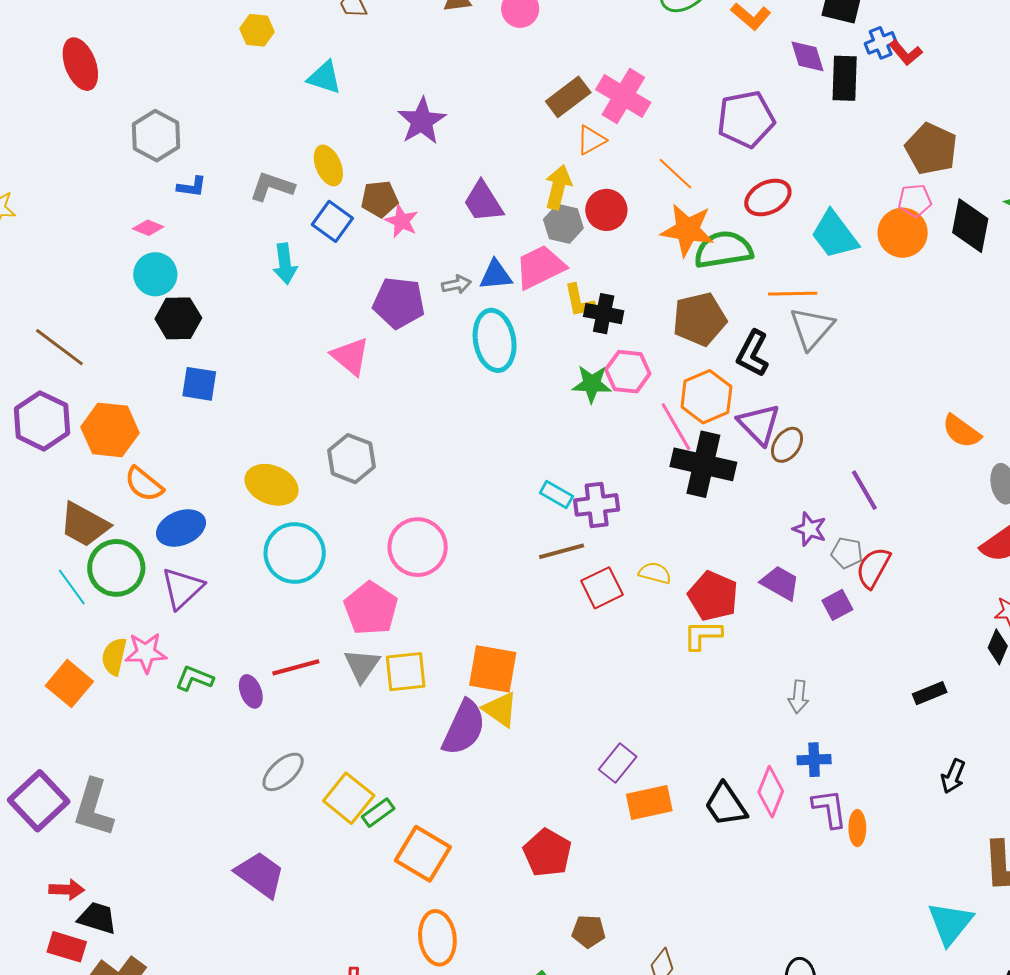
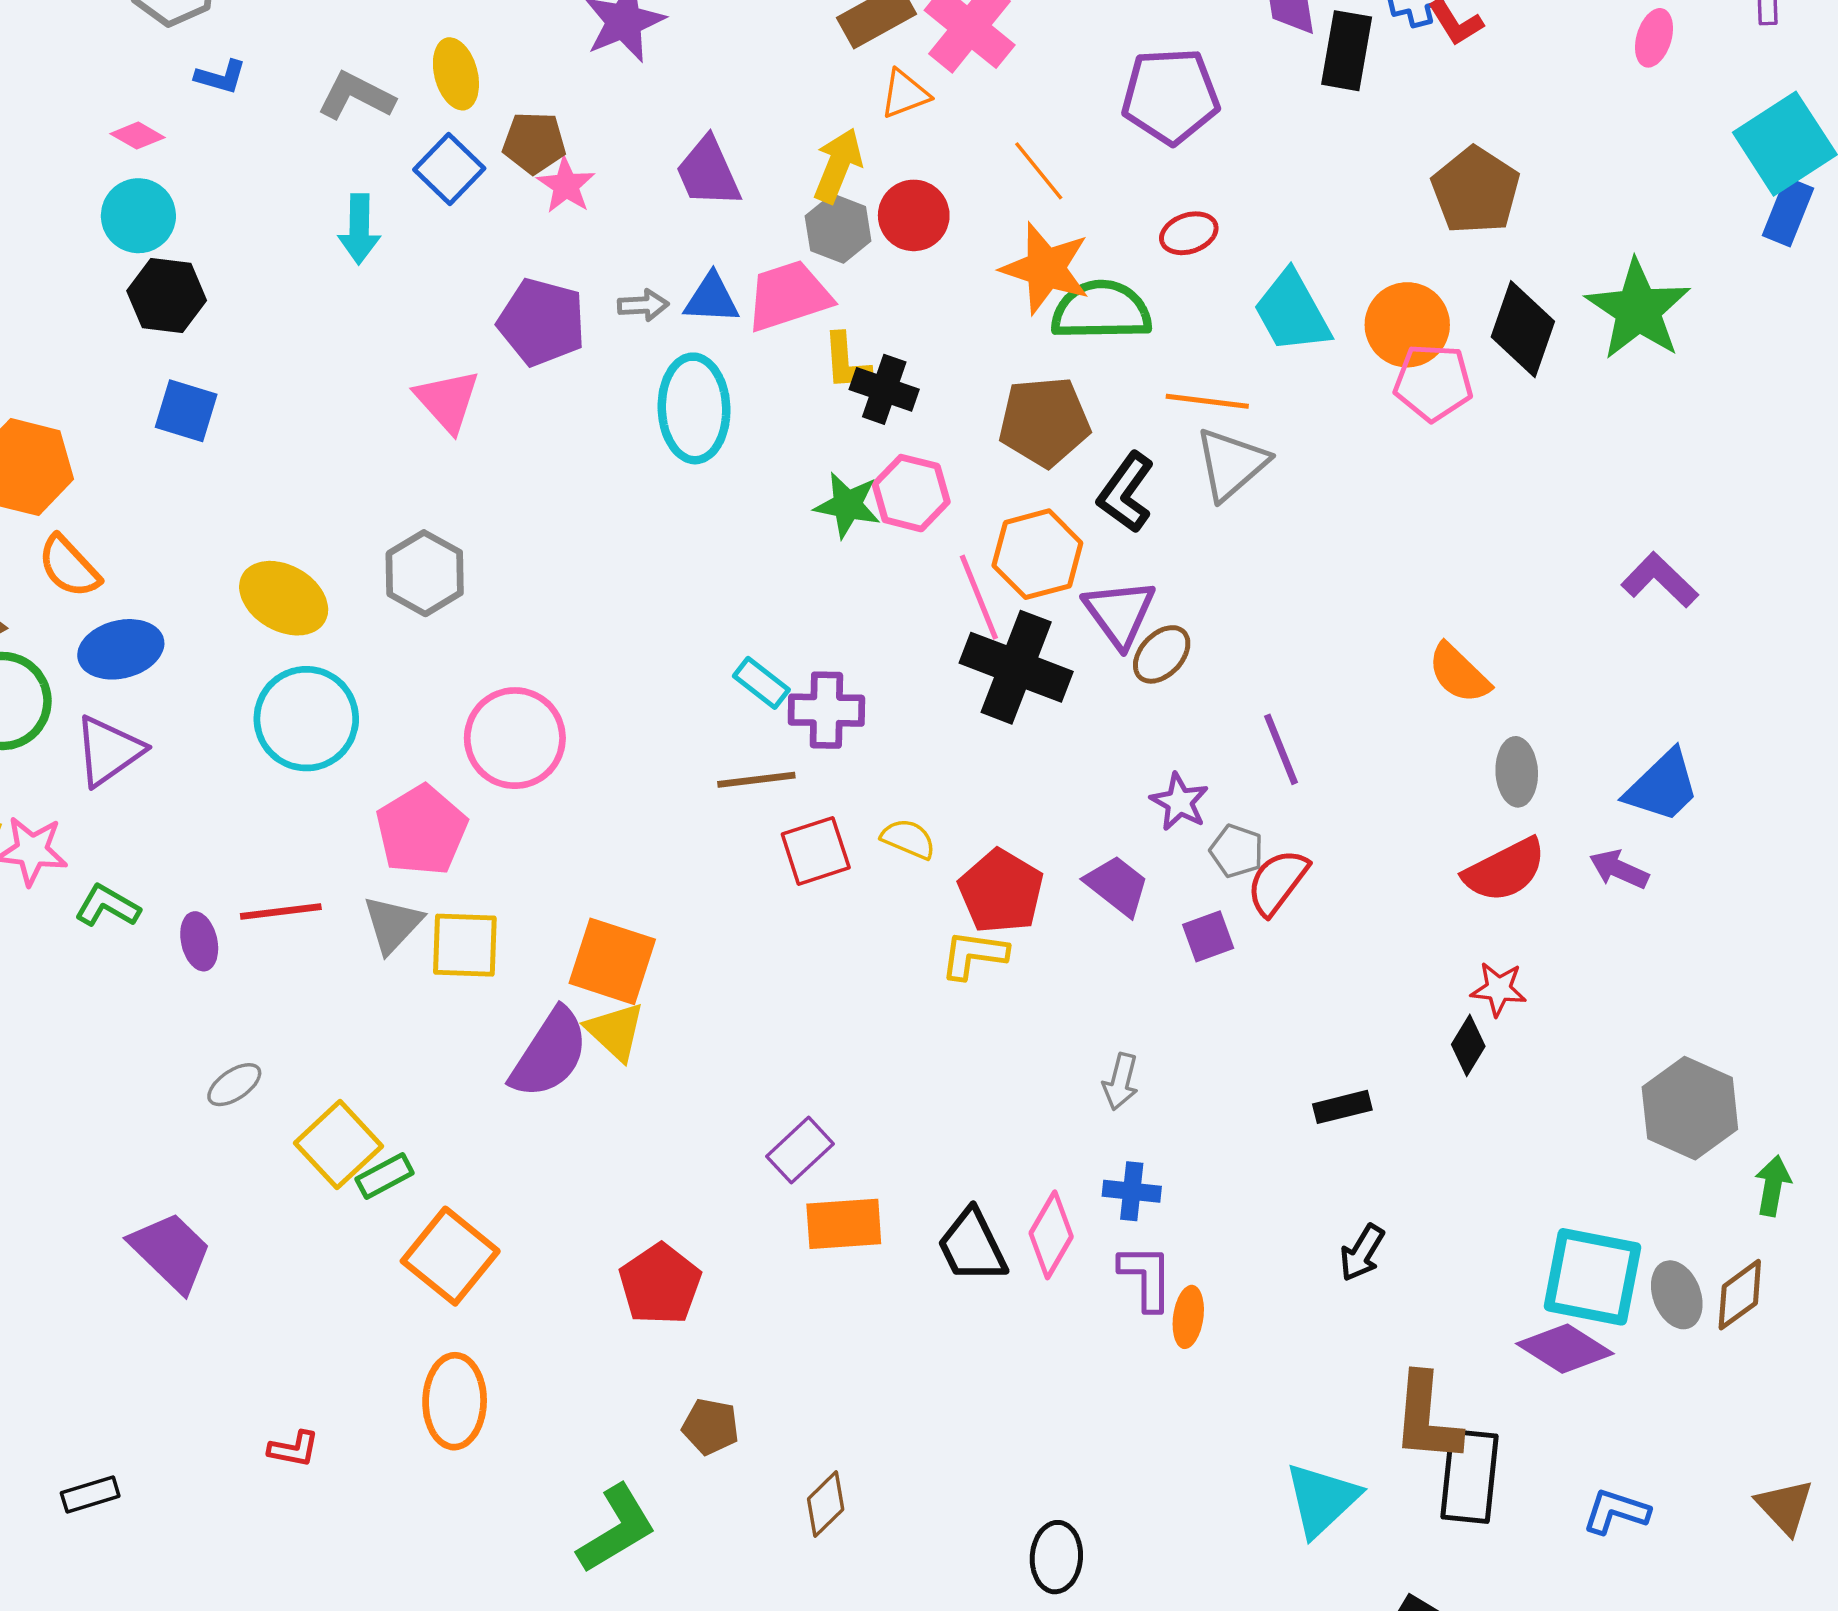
red ellipse: (768, 198) -> (1189, 233), size x0.7
pink pentagon: (915, 200) -> (1433, 382), moved, size x1.4
gray ellipse: (283, 772) -> (234, 1085), size x0.7

